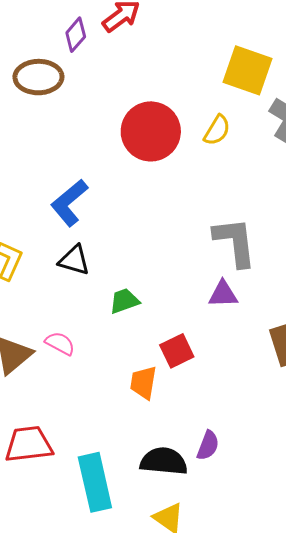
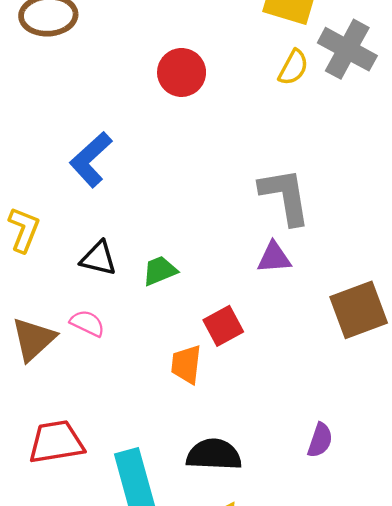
yellow semicircle: (217, 130) -> (293, 67), moved
red circle: (151, 131) -> (182, 72), size x0.7
black triangle: (74, 260) -> (98, 258), moved
purple semicircle: (208, 445) -> (320, 440), moved

